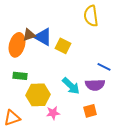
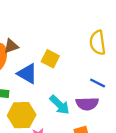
yellow semicircle: (91, 16) -> (98, 43), moved
blue triangle: (43, 37) -> (27, 74), moved

